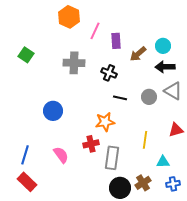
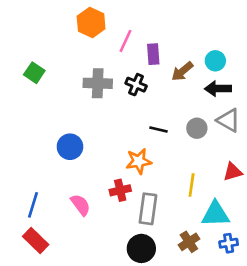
black cross: (109, 73) -> (136, 85), moved
cyan triangle: (163, 162) -> (215, 214), size x1.6
black circle: (120, 188) -> (141, 248), moved

